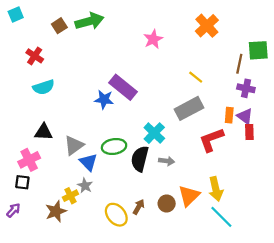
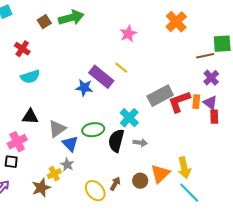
brown line: (239, 64) -> (205, 56), turned 66
yellow line: (196, 77) -> (121, 68), moved
purple cross: (246, 88) -> (211, 78), turned 35
red L-shape: (211, 140) -> (179, 102), moved

